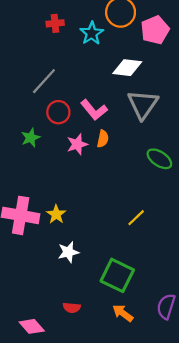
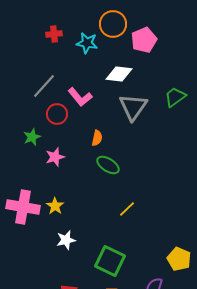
cyan star: (92, 33) -> (87, 43), turned -30
pink L-shape: (94, 110) -> (80, 97), moved
pink star: (77, 144) -> (55, 157), moved
green ellipse: (159, 159) -> (108, 165), moved

